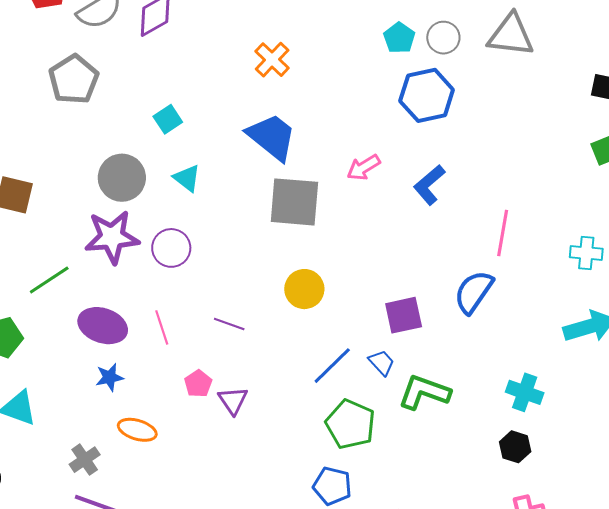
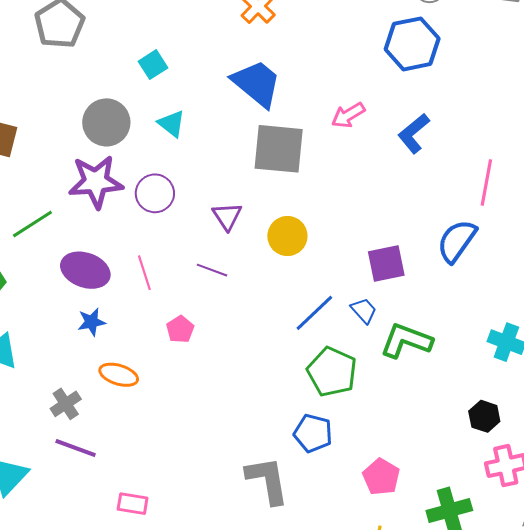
purple triangle: (233, 401) -> (227, 216), moved
black hexagon: (515, 447) -> (484, 416), moved

